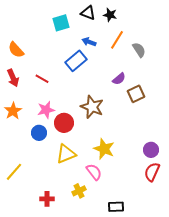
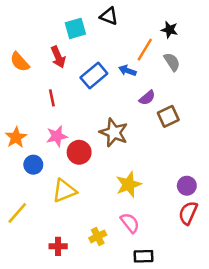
black star: (110, 15) -> (169, 30), moved
blue arrow: (89, 42) -> (127, 71), moved
red arrow: (13, 78) -> (58, 57), moved
red line: (42, 79) -> (52, 98), turned 48
blue circle: (39, 133) -> (33, 165), moved
yellow star: (104, 149) -> (129, 184), turned 30
yellow triangle: (66, 154) -> (64, 191), moved
pink semicircle: (94, 172) -> (130, 223), moved

